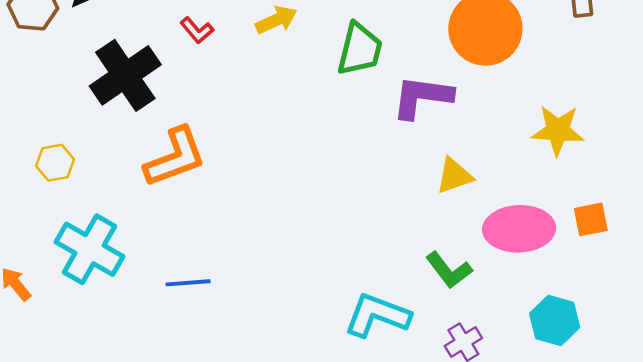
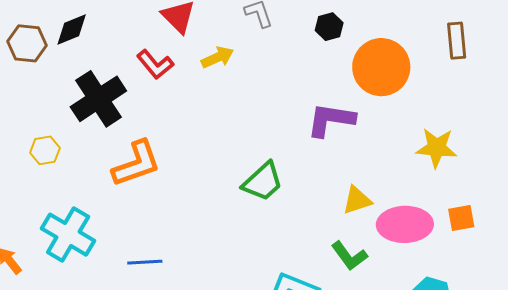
red L-shape: (197, 30) -> (155, 64), size x1.4
green trapezoid: (360, 49) -> (263, 182), moved, turned 33
yellow hexagon: (55, 163) -> (45, 150), moved
yellow triangle: (454, 176) -> (357, 200), moved

